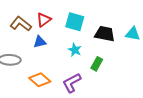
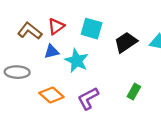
black trapezoid: (105, 34) -> (126, 42), turned -45
cyan star: (75, 50) -> (77, 61), moved, size x1.5
green rectangle: (97, 64) -> (134, 92), moved

